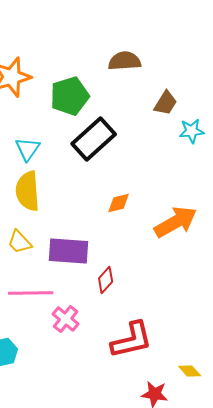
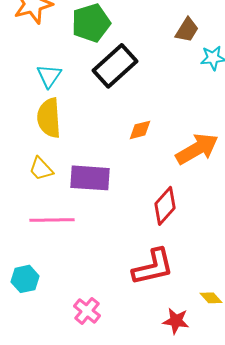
red diamond: (106, 280) -> (165, 206), moved, size x1.4
pink cross: (66, 319) -> (87, 311), moved

